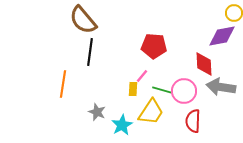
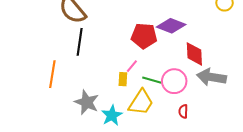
purple diamond: (222, 36) -> (171, 26), moved, turned 32
gray star: (97, 112) -> (87, 102), size x1.4
red semicircle: (193, 121) -> (183, 111), size x0.6

